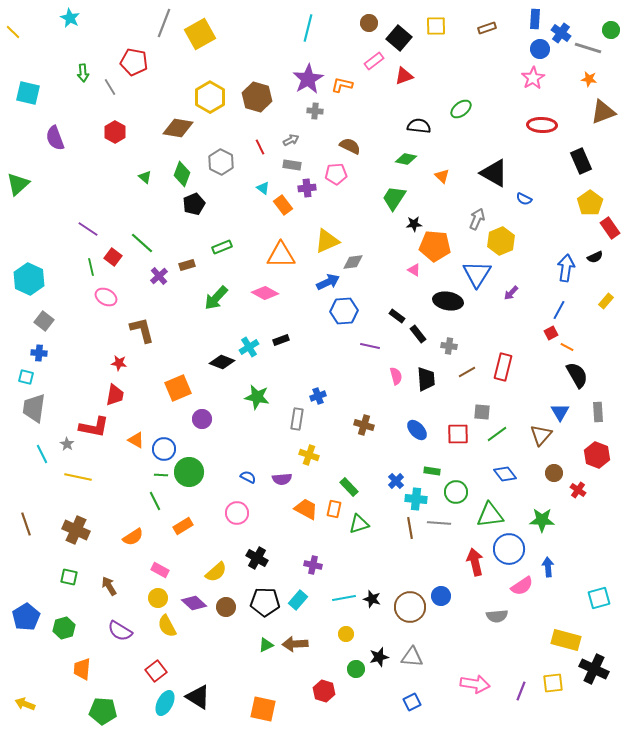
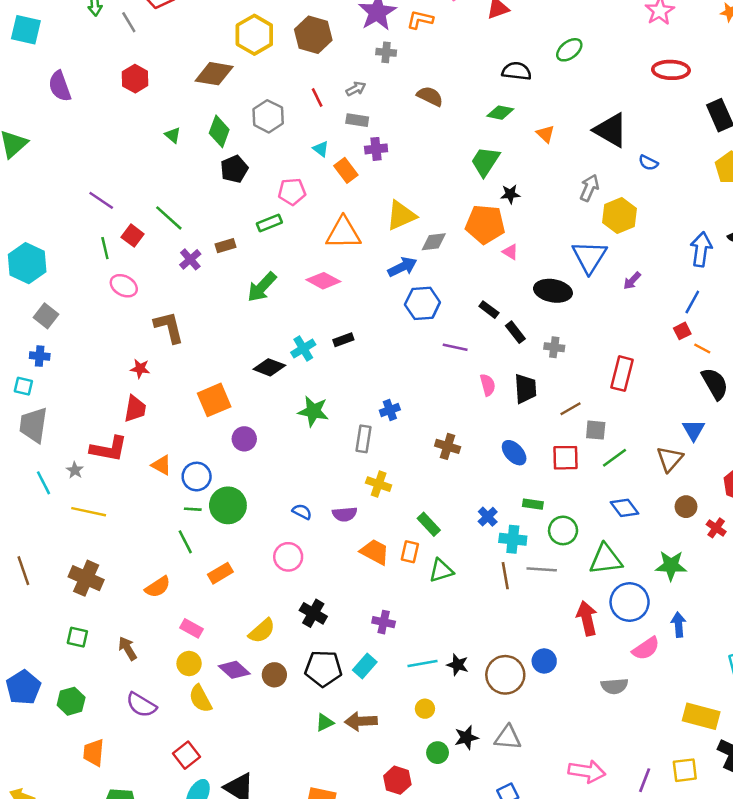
pink pentagon: (336, 174) -> (292, 192), moved
orange pentagon: (435, 246) -> (485, 224), moved
brown line: (467, 372) -> (571, 409), moved

